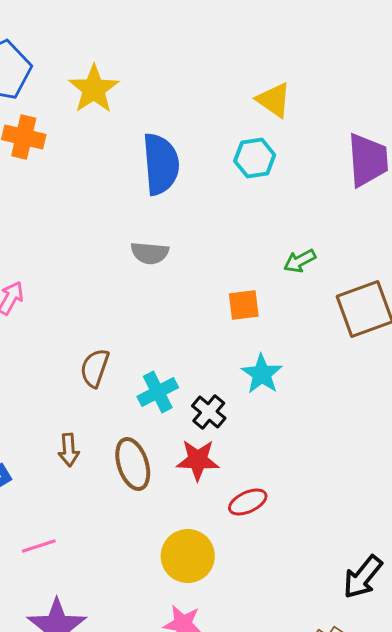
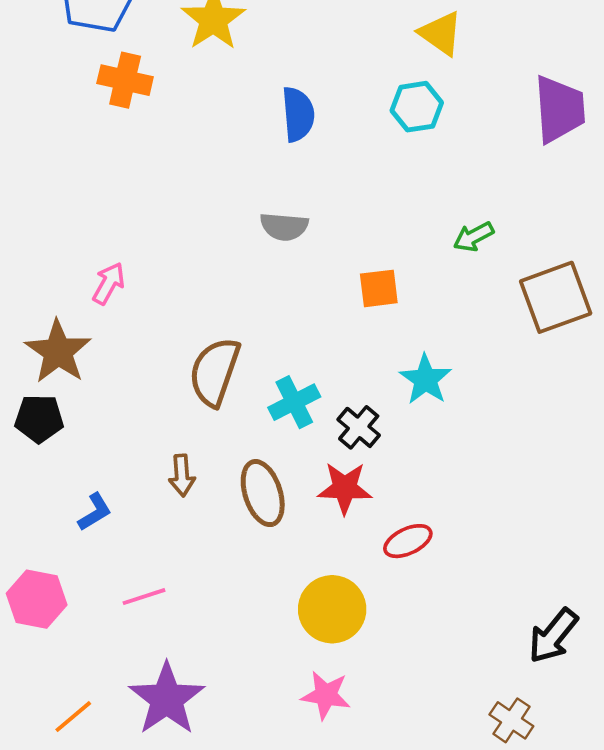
blue semicircle: (161, 164) -> (298, 114), size x0.7
orange square: (244, 305) -> (379, 288), moved
brown semicircle: (95, 368) -> (215, 372), size x1.4

